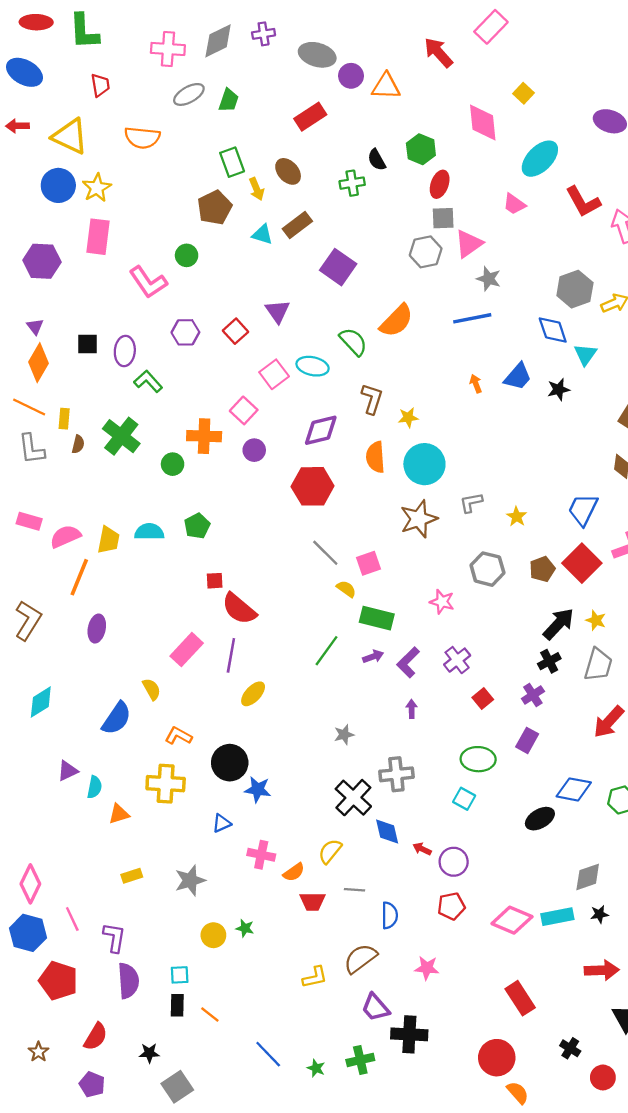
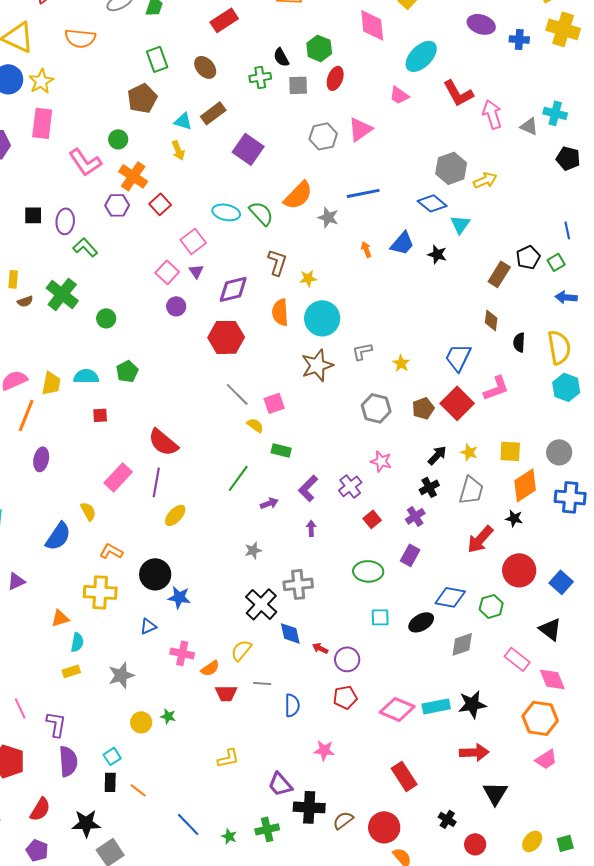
yellow arrow: (257, 189) -> (178, 150), moved
gray square: (443, 218) -> (298, 85), moved
gray star: (489, 279) -> (328, 217), moved
purple triangle: (278, 311) -> (196, 271), moved, size x0.7
blue diamond: (553, 330) -> (432, 203), turned -32
cyan ellipse: (313, 366) -> (226, 212), moved
black star: (559, 389) -> (437, 254), turned 30
orange cross: (204, 436) -> (133, 176), moved, turned 32
brown semicircle: (78, 444) -> (25, 301), turned 56
red square: (215, 581) -> (100, 415), moved
pink star: (442, 602) -> (381, 461), moved
green rectangle: (377, 618) -> (281, 450), size x0.7
black arrow: (559, 624) -> (437, 455), size x0.7
purple arrow: (373, 657) -> (269, 503), moved
cyan semicircle: (94, 787) -> (77, 642), moved
cyan square: (464, 799) -> (380, 617), moved, turned -30
gray diamond: (588, 877) -> (462, 644), moved
black star: (599, 914) -> (472, 704), size x1.8
brown semicircle: (360, 959) -> (343, 820), moved, size x0.7
cyan square: (180, 975) -> (112, 756), turned -30
black star: (149, 1053) -> (86, 823), size x1.6

